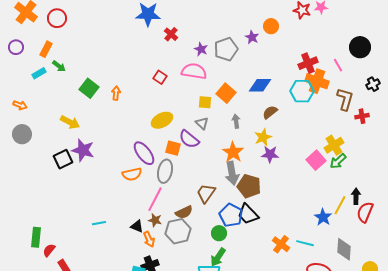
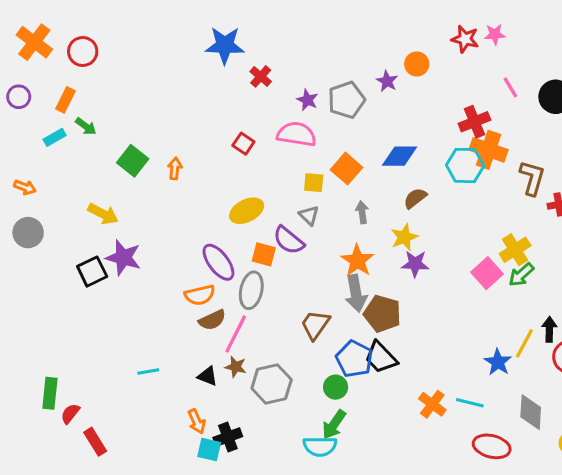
pink line: (338, 65) -> (510, 87), moved
brown semicircle: (184, 212) -> (212, 320), moved
orange arrow: (149, 239) -> (197, 421), moved

